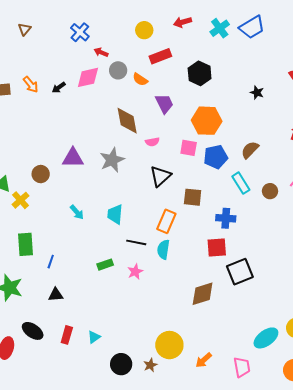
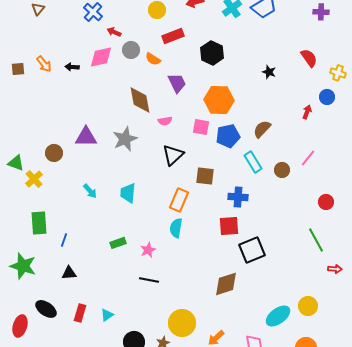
black arrow: (59, 88) -> (72, 67), turned 40
black line: (136, 242) -> (149, 280), moved
brown diamond: (203, 294) -> (226, 284), moved

